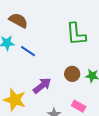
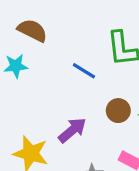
blue line: (28, 51) -> (84, 71), moved

